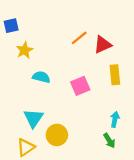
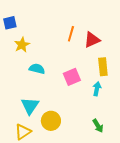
orange line: (79, 38) -> (71, 34), turned -35
cyan arrow: (115, 119) -> (97, 89), moved

